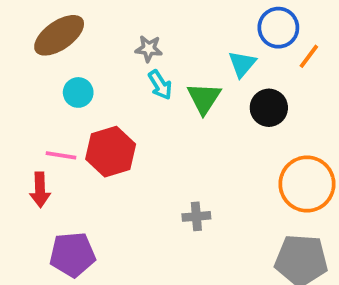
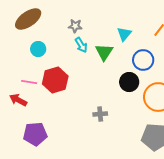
blue circle: (278, 28) -> (143, 60), moved
black circle: (269, 108) -> (129, 82), moved
red arrow: (40, 190) -> (18, 100), turned 120

